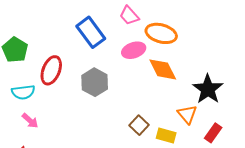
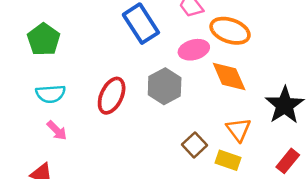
red ellipse: (51, 70) -> (112, 96), moved
gray hexagon: (95, 82) -> (165, 86), moved
orange triangle: (187, 114) -> (238, 130), moved

